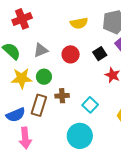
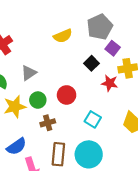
red circle: (71, 54) -> (67, 95), moved
brown cross: (62, 96) -> (48, 123), moved
brown rectangle: (39, 105) -> (58, 154), moved

